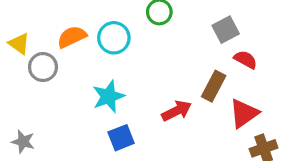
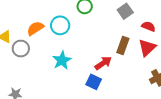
red semicircle: (246, 60) -> (148, 26), moved
red triangle: (244, 113) -> (147, 48), moved
blue square: (121, 138) -> (94, 82), moved, turned -35

